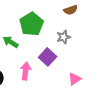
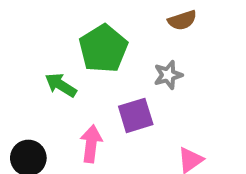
purple square: (48, 57) -> (136, 115), turned 30

